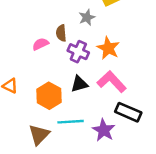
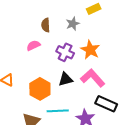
brown semicircle: (61, 33) -> (46, 25), moved

